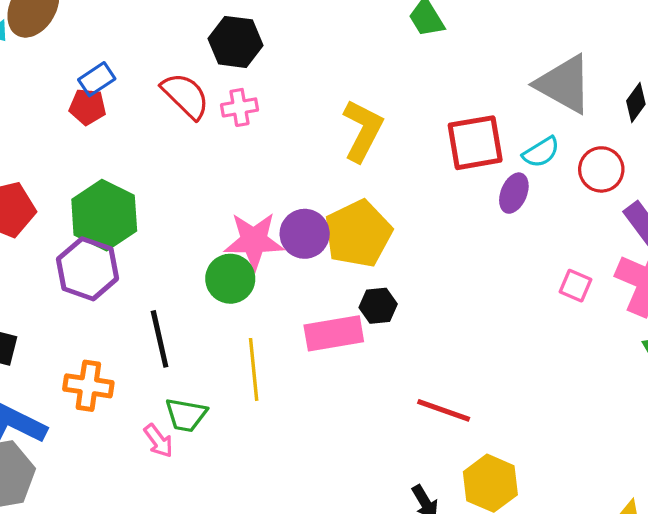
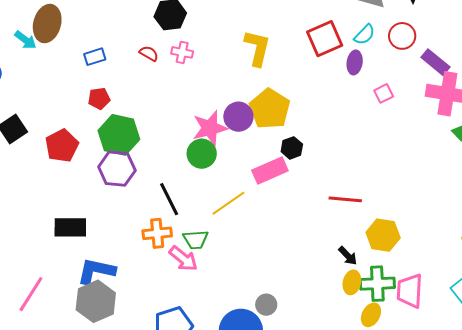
blue rectangle: (97, 79) -> (95, 57), turned 30
red semicircle: (185, 96) -> (149, 53), size x0.6
red pentagon: (88, 107) -> (99, 99), moved
pink cross: (239, 107) -> (182, 52), turned 35
pink square: (575, 286) -> (384, 93), moved, turned -36
yellow line: (254, 369) -> (228, 203), turned 75
orange cross: (88, 386) -> (157, 233), moved
pink arrow: (158, 441) -> (183, 259), size x1.4

